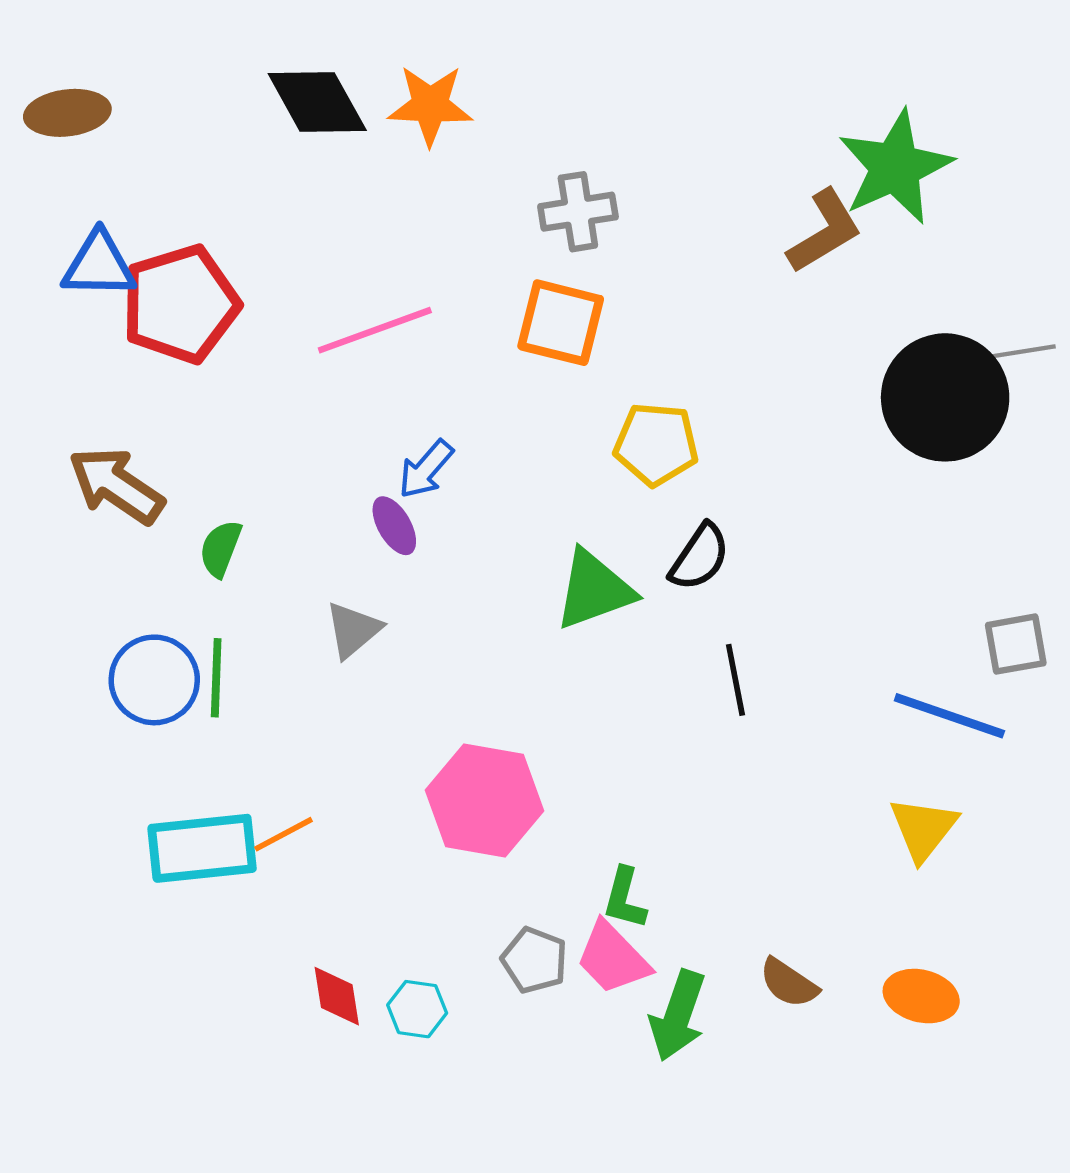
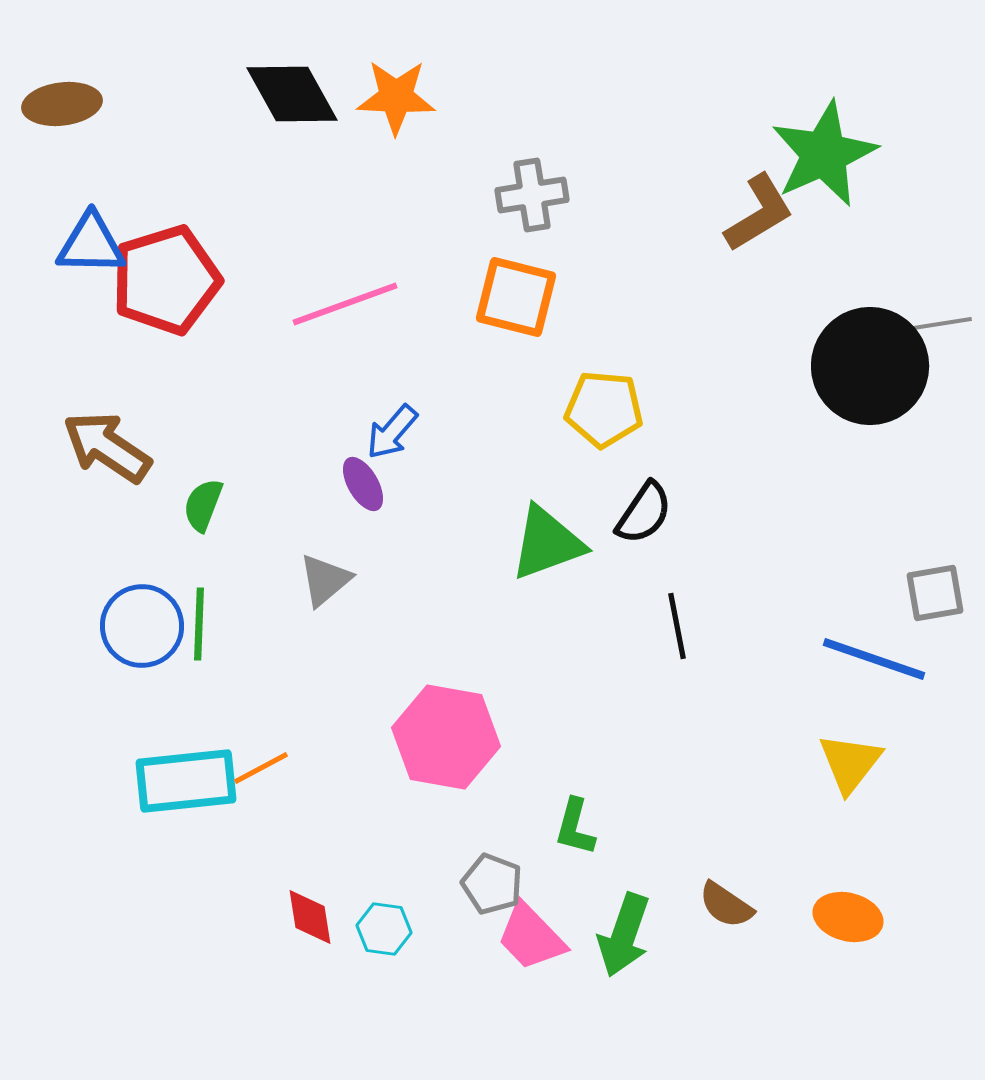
pink trapezoid: (613, 958) -> (531, 937), moved

